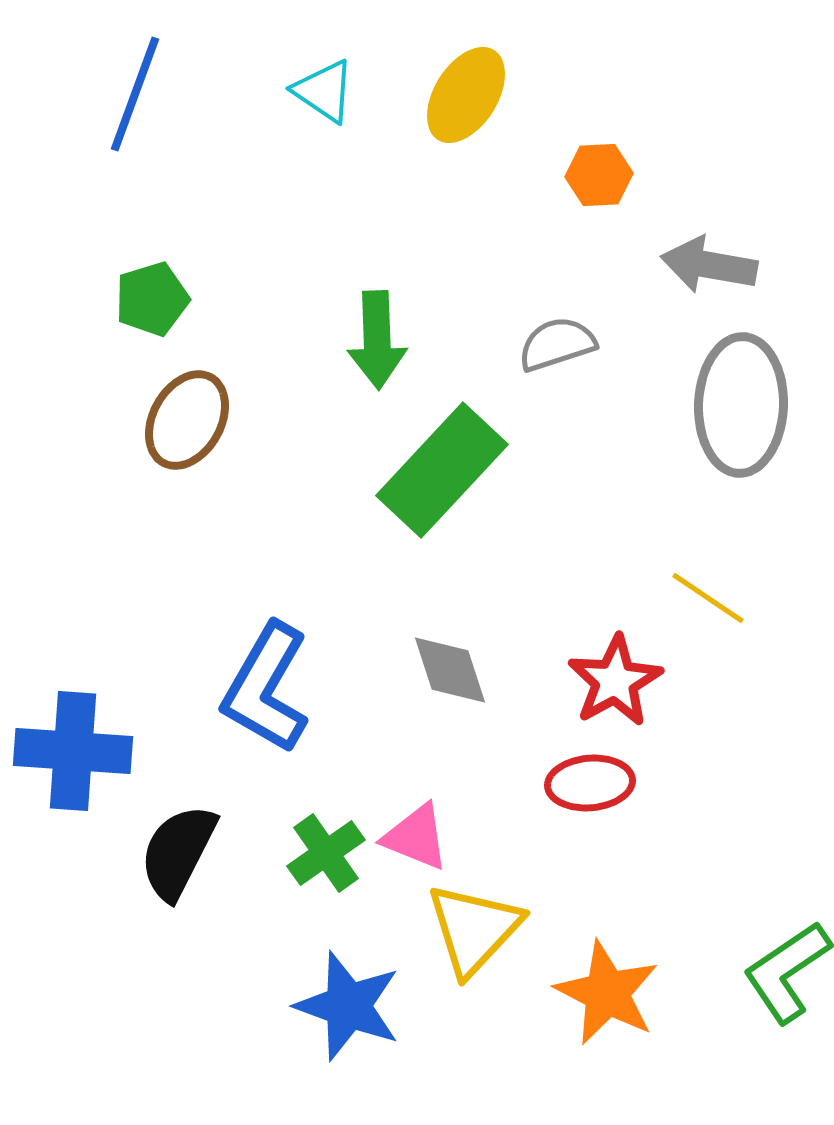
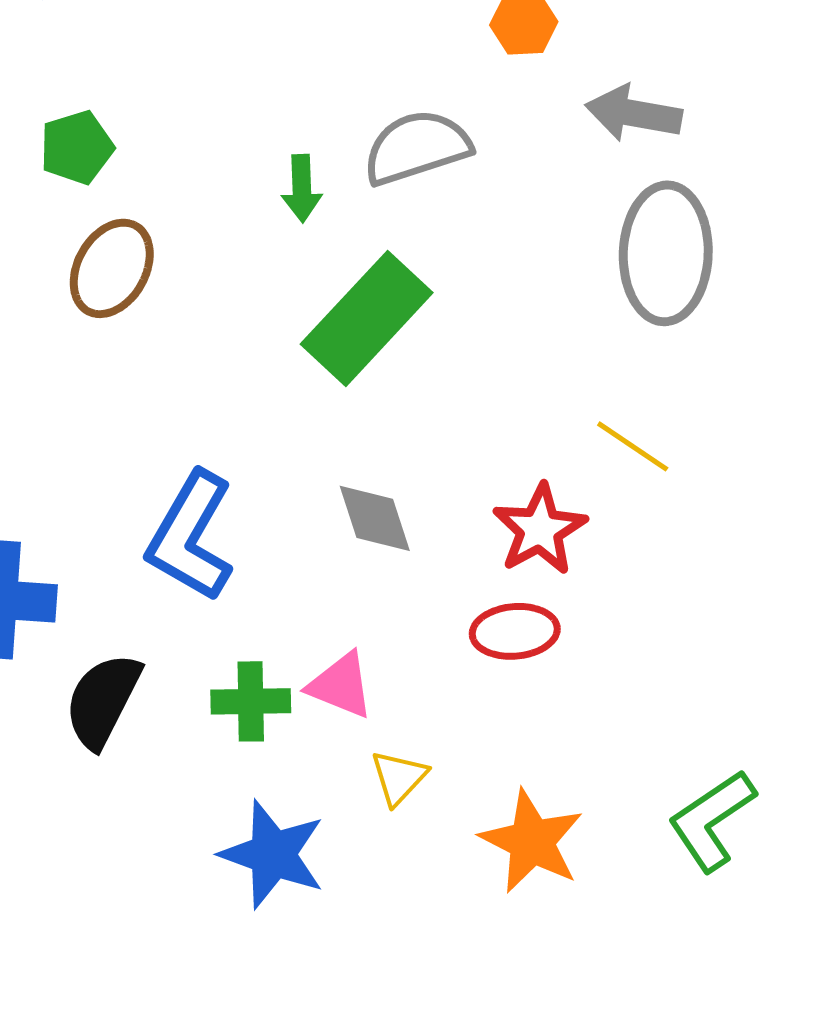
green arrow: (377, 340) -> (302, 188), size x0.7
gray semicircle: (557, 344) -> (417, 147), moved, size x1.4
green cross: (326, 853) -> (251, 701), turned 34
yellow triangle: (474, 929) -> (399, 777), size x0.6

